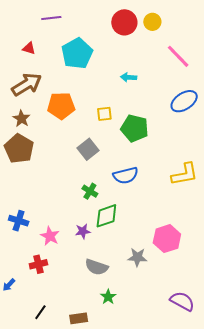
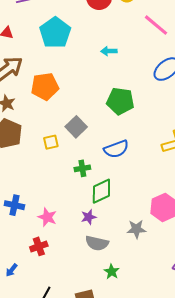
yellow square: (104, 114) -> (51, 142), moved
green cross: (90, 191) -> (82, 168), turned -35
purple star: (83, 231) -> (89, 217), moved

